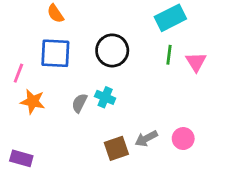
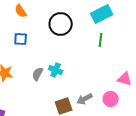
black circle: (112, 50) -> (61, 24), moved
blue square: (55, 53) -> (21, 39), size x0.6
pink triangle: (196, 62) -> (125, 79), moved, turned -42

